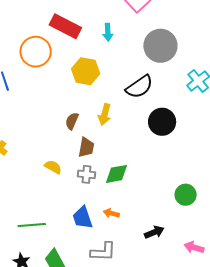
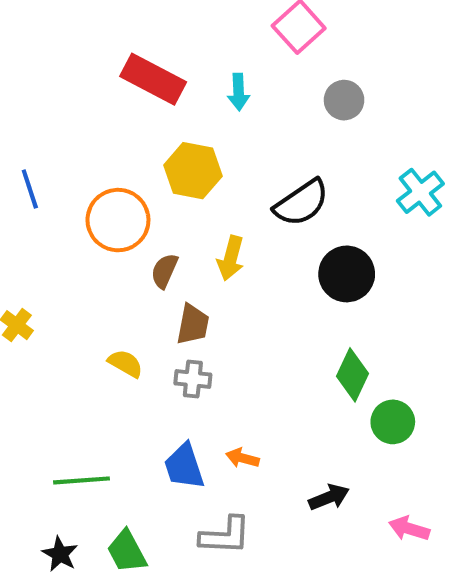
gray circle: (160, 46) -> (344, 100), moved, size x0.6
orange circle: (36, 52) -> (118, 220), moved
green diamond: (116, 174) -> (353, 375), moved, turned -55

